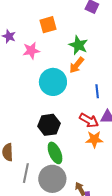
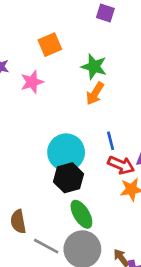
cyan circle: (53, 82) -> (66, 152), moved
blue line: (97, 91) -> (111, 141), moved
gray line: (26, 173) -> (46, 246), turned -66

